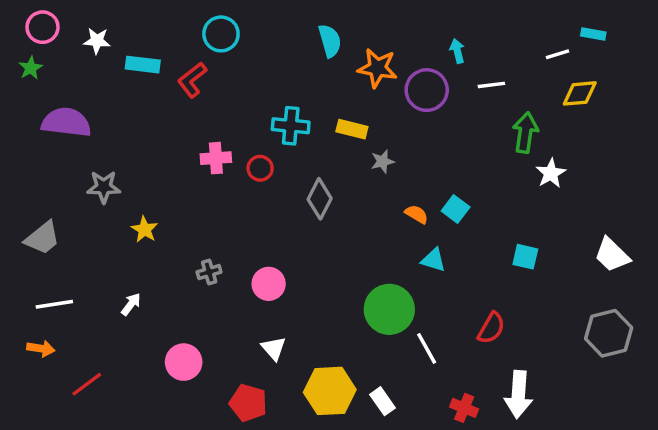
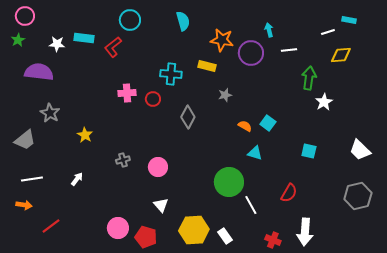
white star: (97, 41) -> (57, 44), moved
cyan semicircle: (330, 41) -> (183, 21), moved
yellow rectangle: (352, 129) -> (207, 66), moved
gray star: (104, 187) -> (50, 113), moved, turned 30
pink circle: (184, 362) -> (118, 228), moved

